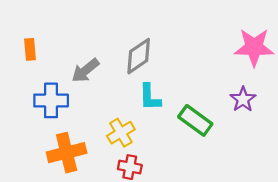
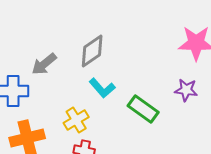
cyan L-shape: (150, 97) -> (102, 88), turned -40
purple star: (243, 99) -> (186, 90), turned -30

